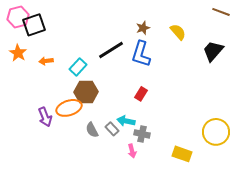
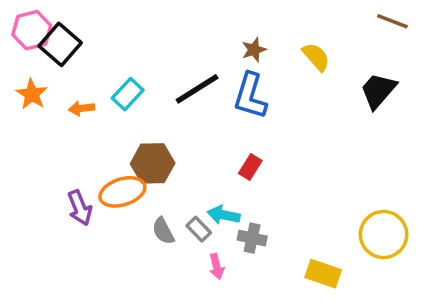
black square: (34, 25) -> (60, 44), turned -30
cyan rectangle: (78, 67) -> (128, 94), moved
pink arrow: (132, 151) -> (217, 266), moved

